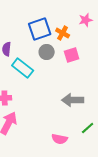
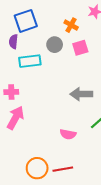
blue square: (40, 29) -> (26, 21), moved
cyan rectangle: (23, 68) -> (30, 61), turned -45

